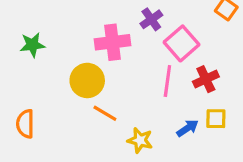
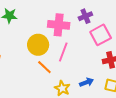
pink line: (167, 81) -> (63, 52), moved
blue arrow: (188, 128) -> (87, 82), moved

